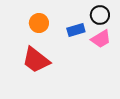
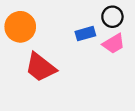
orange circle: (39, 23) -> (20, 27), moved, size x1.4

